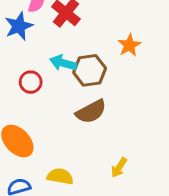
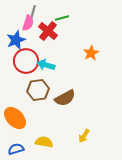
brown hexagon: (90, 70) -> (38, 90), moved
red circle: (31, 82) -> (26, 61), moved, size x1.6

